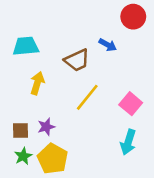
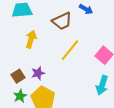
brown square: (21, 131) -> (18, 76), turned -32

